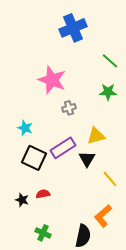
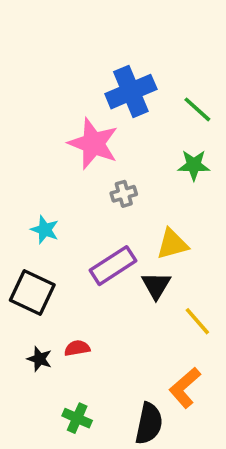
blue cross: (73, 28) -> (131, 92), moved
black square: (34, 158) -> (32, 293), moved

